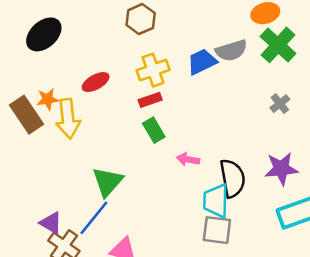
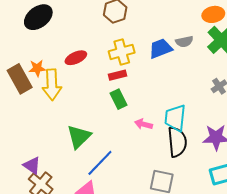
gray semicircle: (231, 50) -> (184, 42), size x0.7
cyan trapezoid: (216, 201) -> (175, 118), moved
blue line: (94, 218) -> (100, 163), moved

